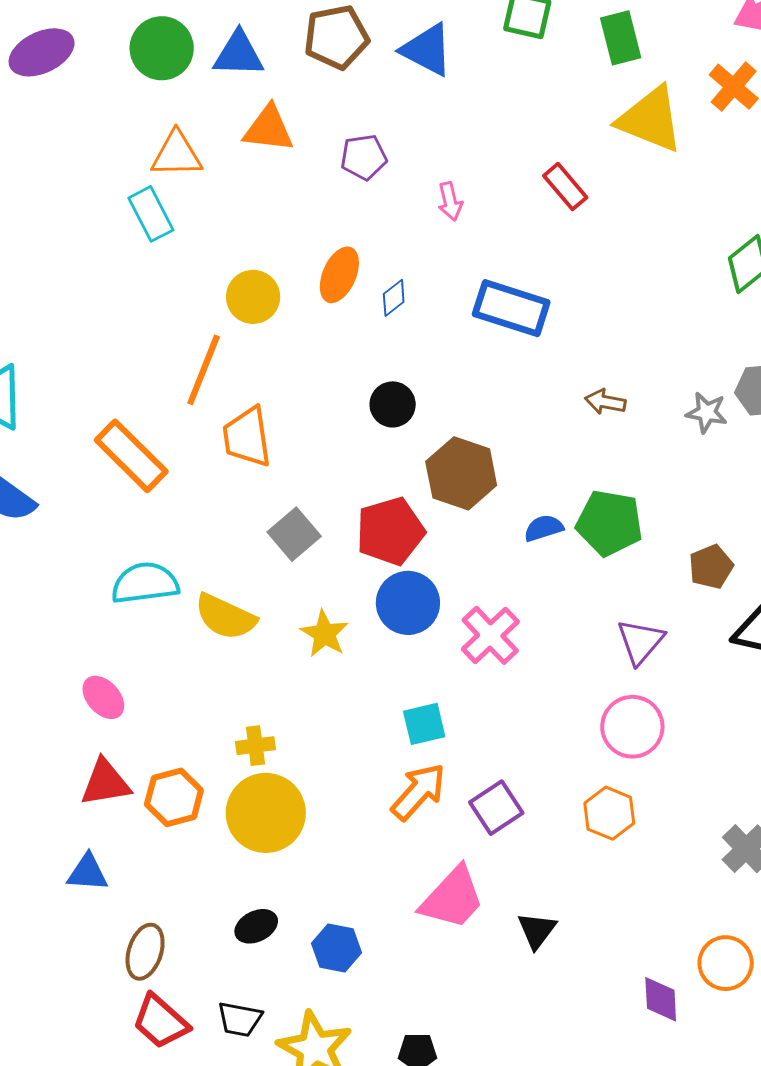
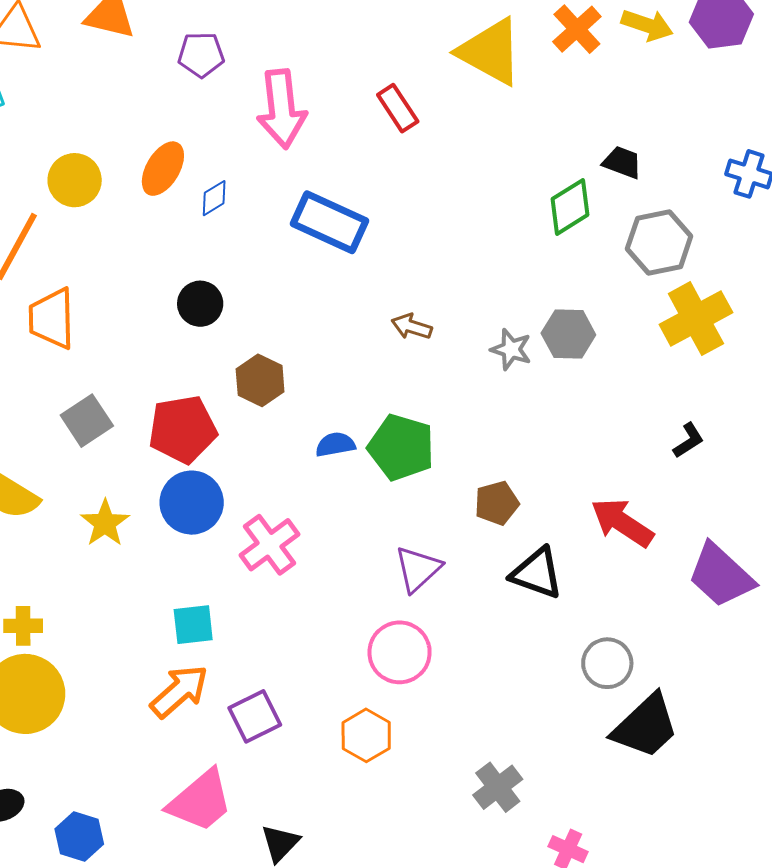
pink arrow: (450, 201) -> (282, 109), size x2.0
brown hexagon: (461, 473) -> (260, 380), size x0.7

